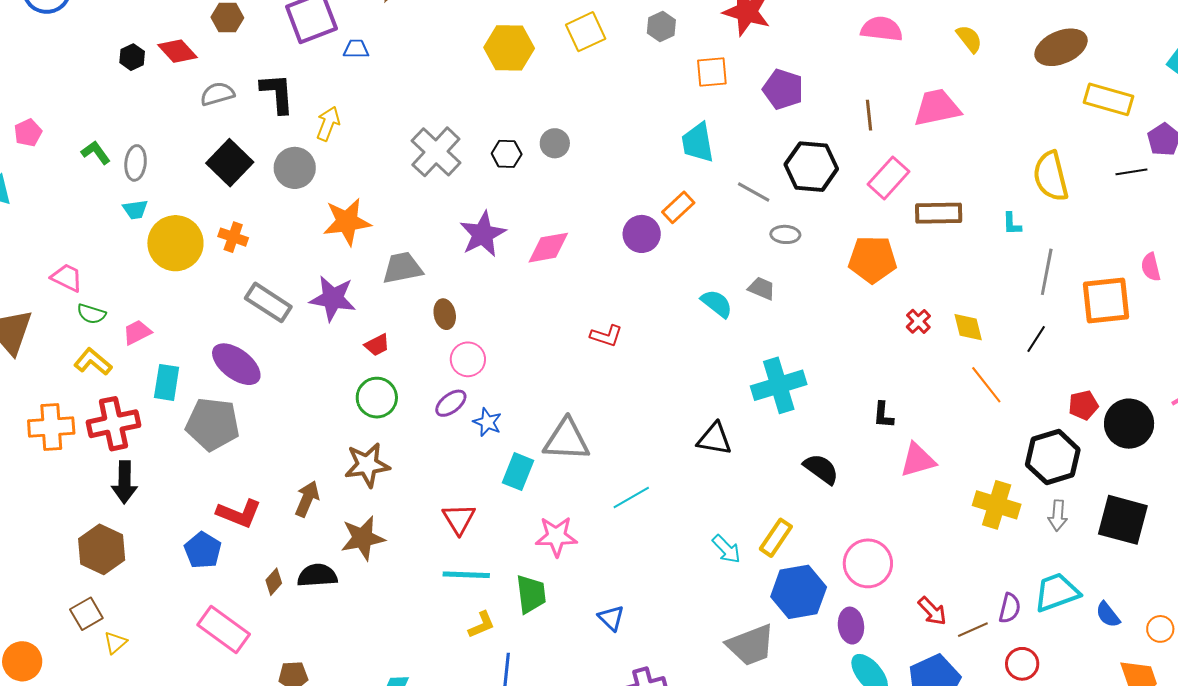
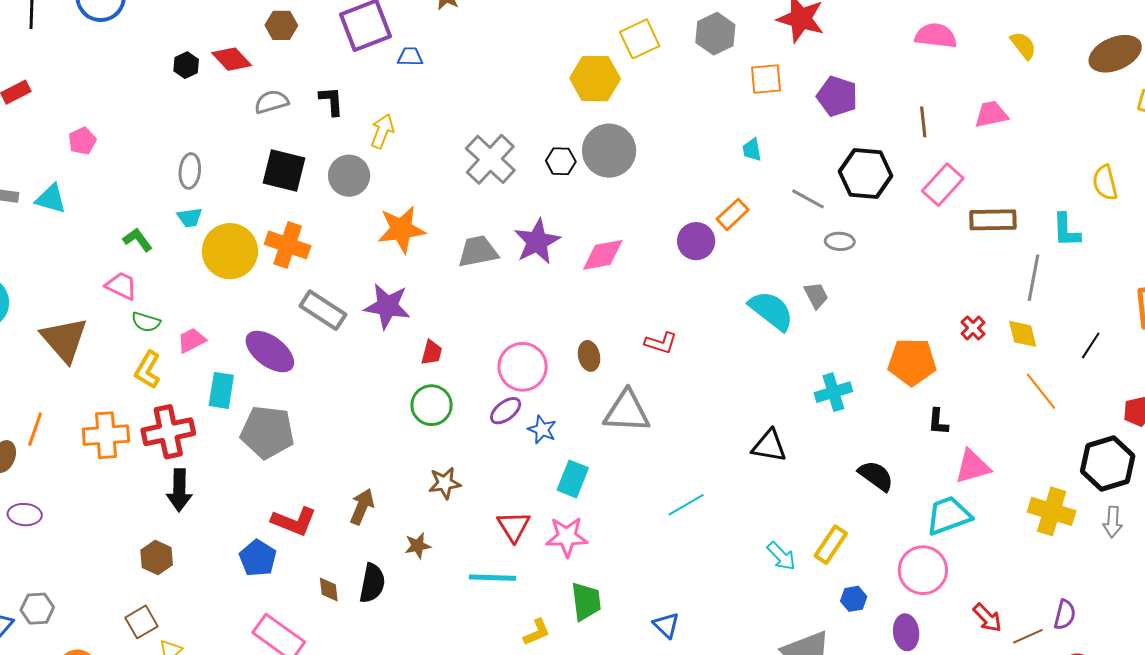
gray hexagon: (661, 27) -> (715, 34), size x1.4
yellow hexagon: (509, 48) -> (595, 79), moved
black L-shape: (277, 93) -> (331, 101), size x0.7
pink trapezoid: (937, 108) -> (991, 114), size x0.7
gray circle: (555, 143) -> (609, 151), size x1.8
cyan trapezoid: (698, 143) -> (752, 150), size x0.6
green L-shape: (96, 153) -> (138, 240), moved
black square: (230, 163) -> (284, 171), turned -30
yellow semicircle: (1051, 176) -> (1105, 183), size x0.7
cyan L-shape: (1012, 224) -> (1066, 230), size x1.5
orange cross: (233, 237) -> (288, 245), size x1.5
orange pentagon: (873, 259) -> (912, 362), moved
gray trapezoid: (402, 268) -> (478, 251), moved
gray line: (1047, 272) -> (1033, 278), moved
gray trapezoid: (762, 288) -> (816, 295), turned 40
cyan semicircle: (717, 304) -> (771, 311), size x1.4
brown ellipse: (445, 314) -> (589, 356), moved
red trapezoid: (377, 345) -> (432, 353), turned -48
pink circle: (468, 359) -> (523, 367), size x1.4
yellow L-shape: (93, 362) -> (148, 370), turned -99
purple ellipse: (236, 364) -> (270, 352), moved
cyan cross: (779, 385) -> (833, 392), size x0.7
gray triangle: (567, 440) -> (627, 411), moved
brown star: (367, 465) -> (445, 483), moved, size x0.7
pink star: (556, 536) -> (567, 537), moved
brown star: (363, 538) -> (418, 546), size x0.6
brown hexagon: (102, 549) -> (157, 557), size x0.7
black semicircle: (317, 575) -> (372, 583), turned 105
cyan line: (466, 575) -> (493, 578), moved
brown diamond: (274, 582) -> (329, 589), turned -48
blue hexagon: (799, 592) -> (854, 599), size x0.5
cyan trapezoid: (1057, 592) -> (949, 516), moved

